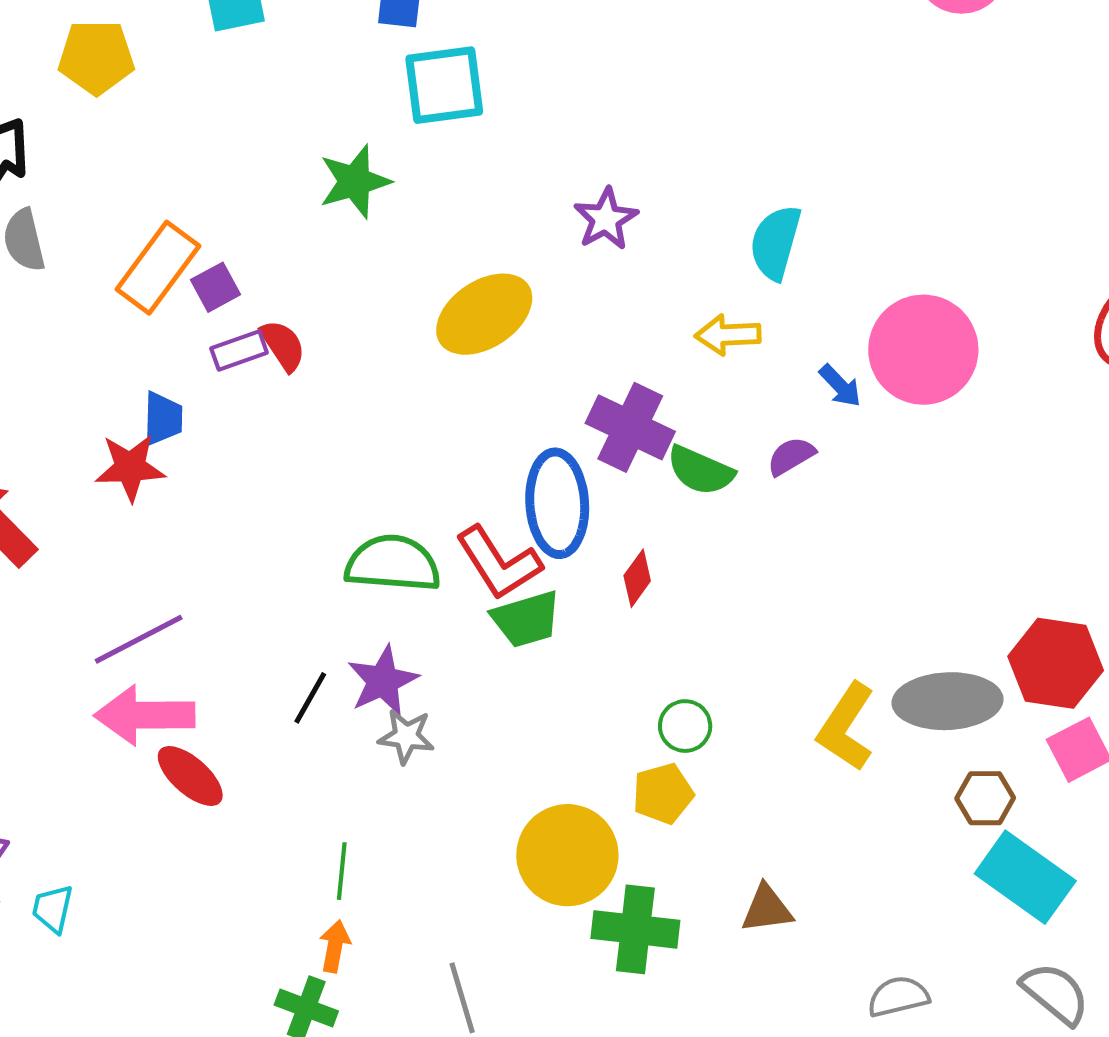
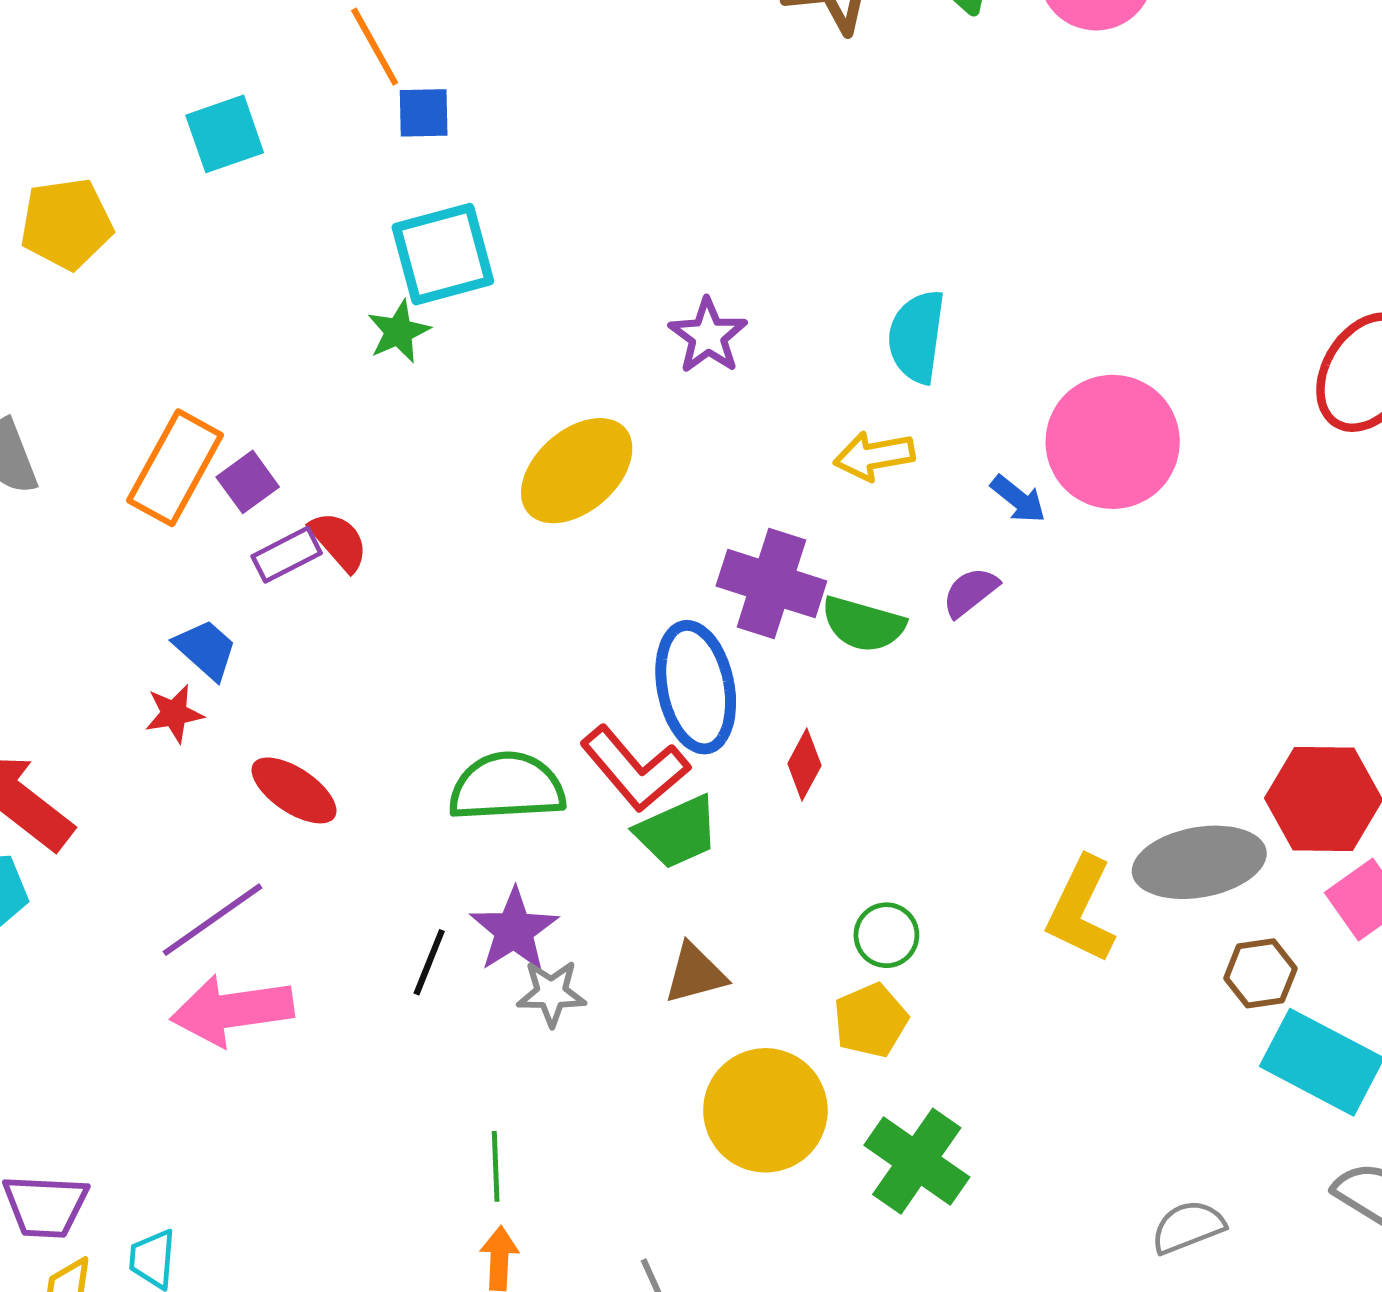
cyan square: (444, 85) -> (443, 254), moved
green star: (355, 181) -> (399, 332), size x0.7
blue trapezoid: (163, 419) -> (206, 649), turned -42
red star: (130, 467) -> (174, 714), size x0.7
red ellipse: (190, 776) -> (294, 790), moved
brown triangle: (767, 909) -> (695, 974), moved
green cross: (635, 929) -> (917, 1161), moved, turned 36

